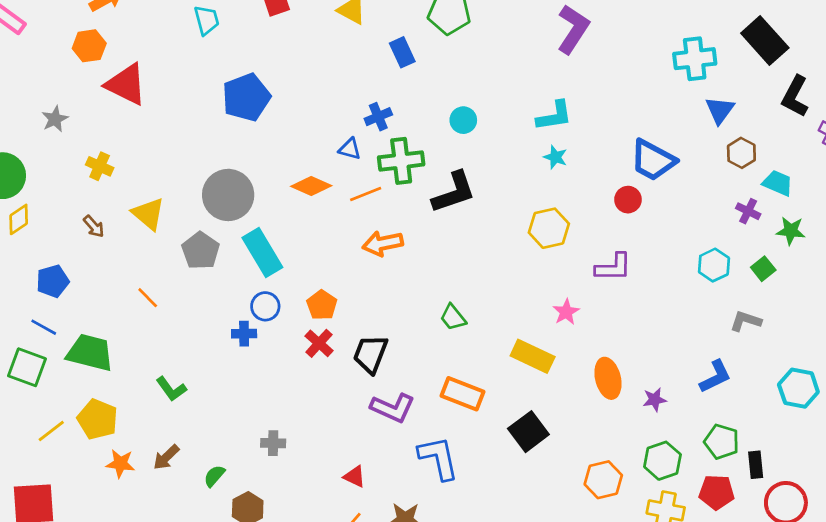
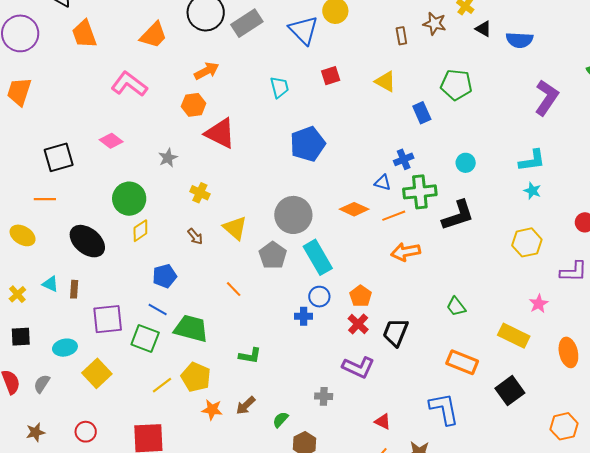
green L-shape: (171, 389) -> (250, 356), turned -45
purple L-shape: (393, 408) -> (358, 367), moved

